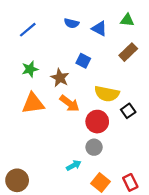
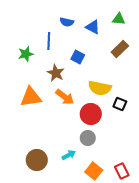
blue line: (28, 30) -> (49, 41), moved, turned -48
green star: (30, 69) -> (26, 54), moved
black square: (128, 111) -> (120, 104), turned -32
brown circle: (17, 180) -> (37, 160), moved

